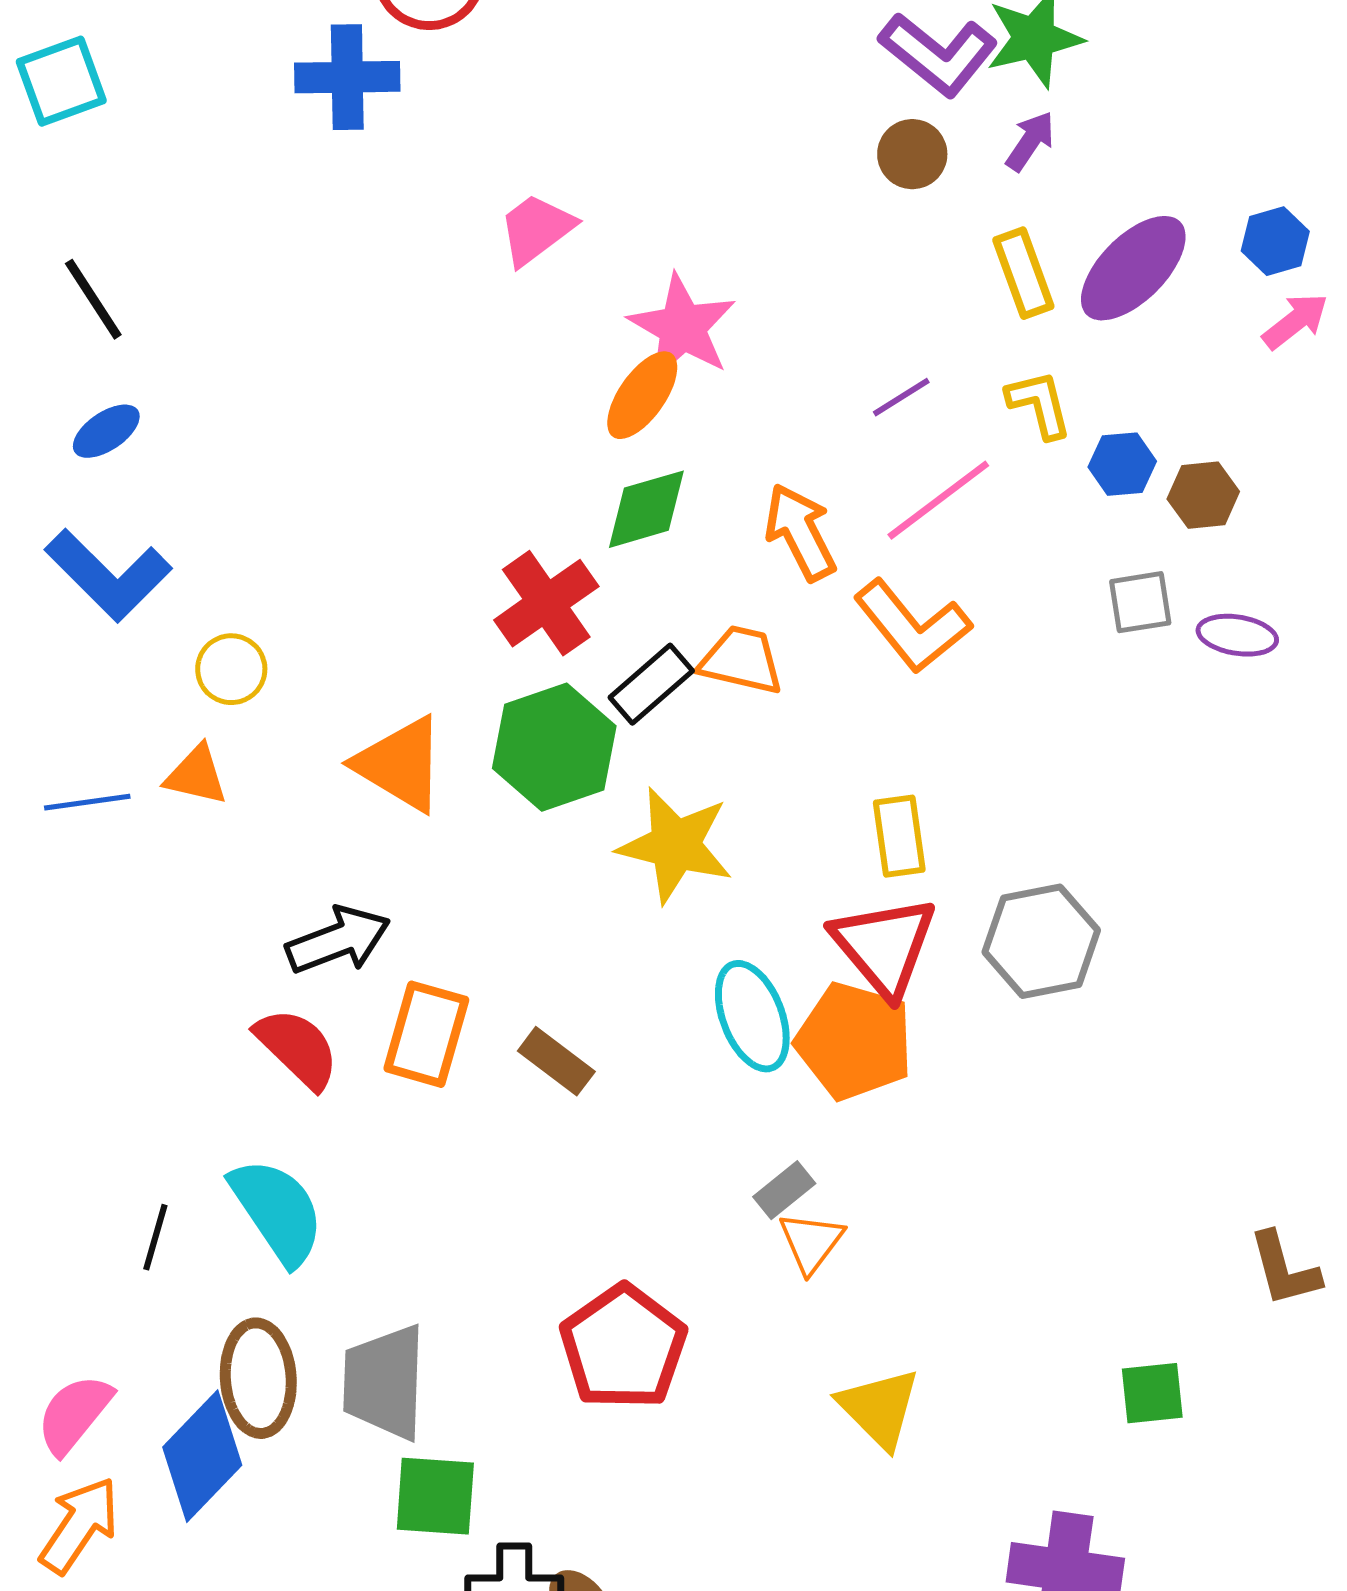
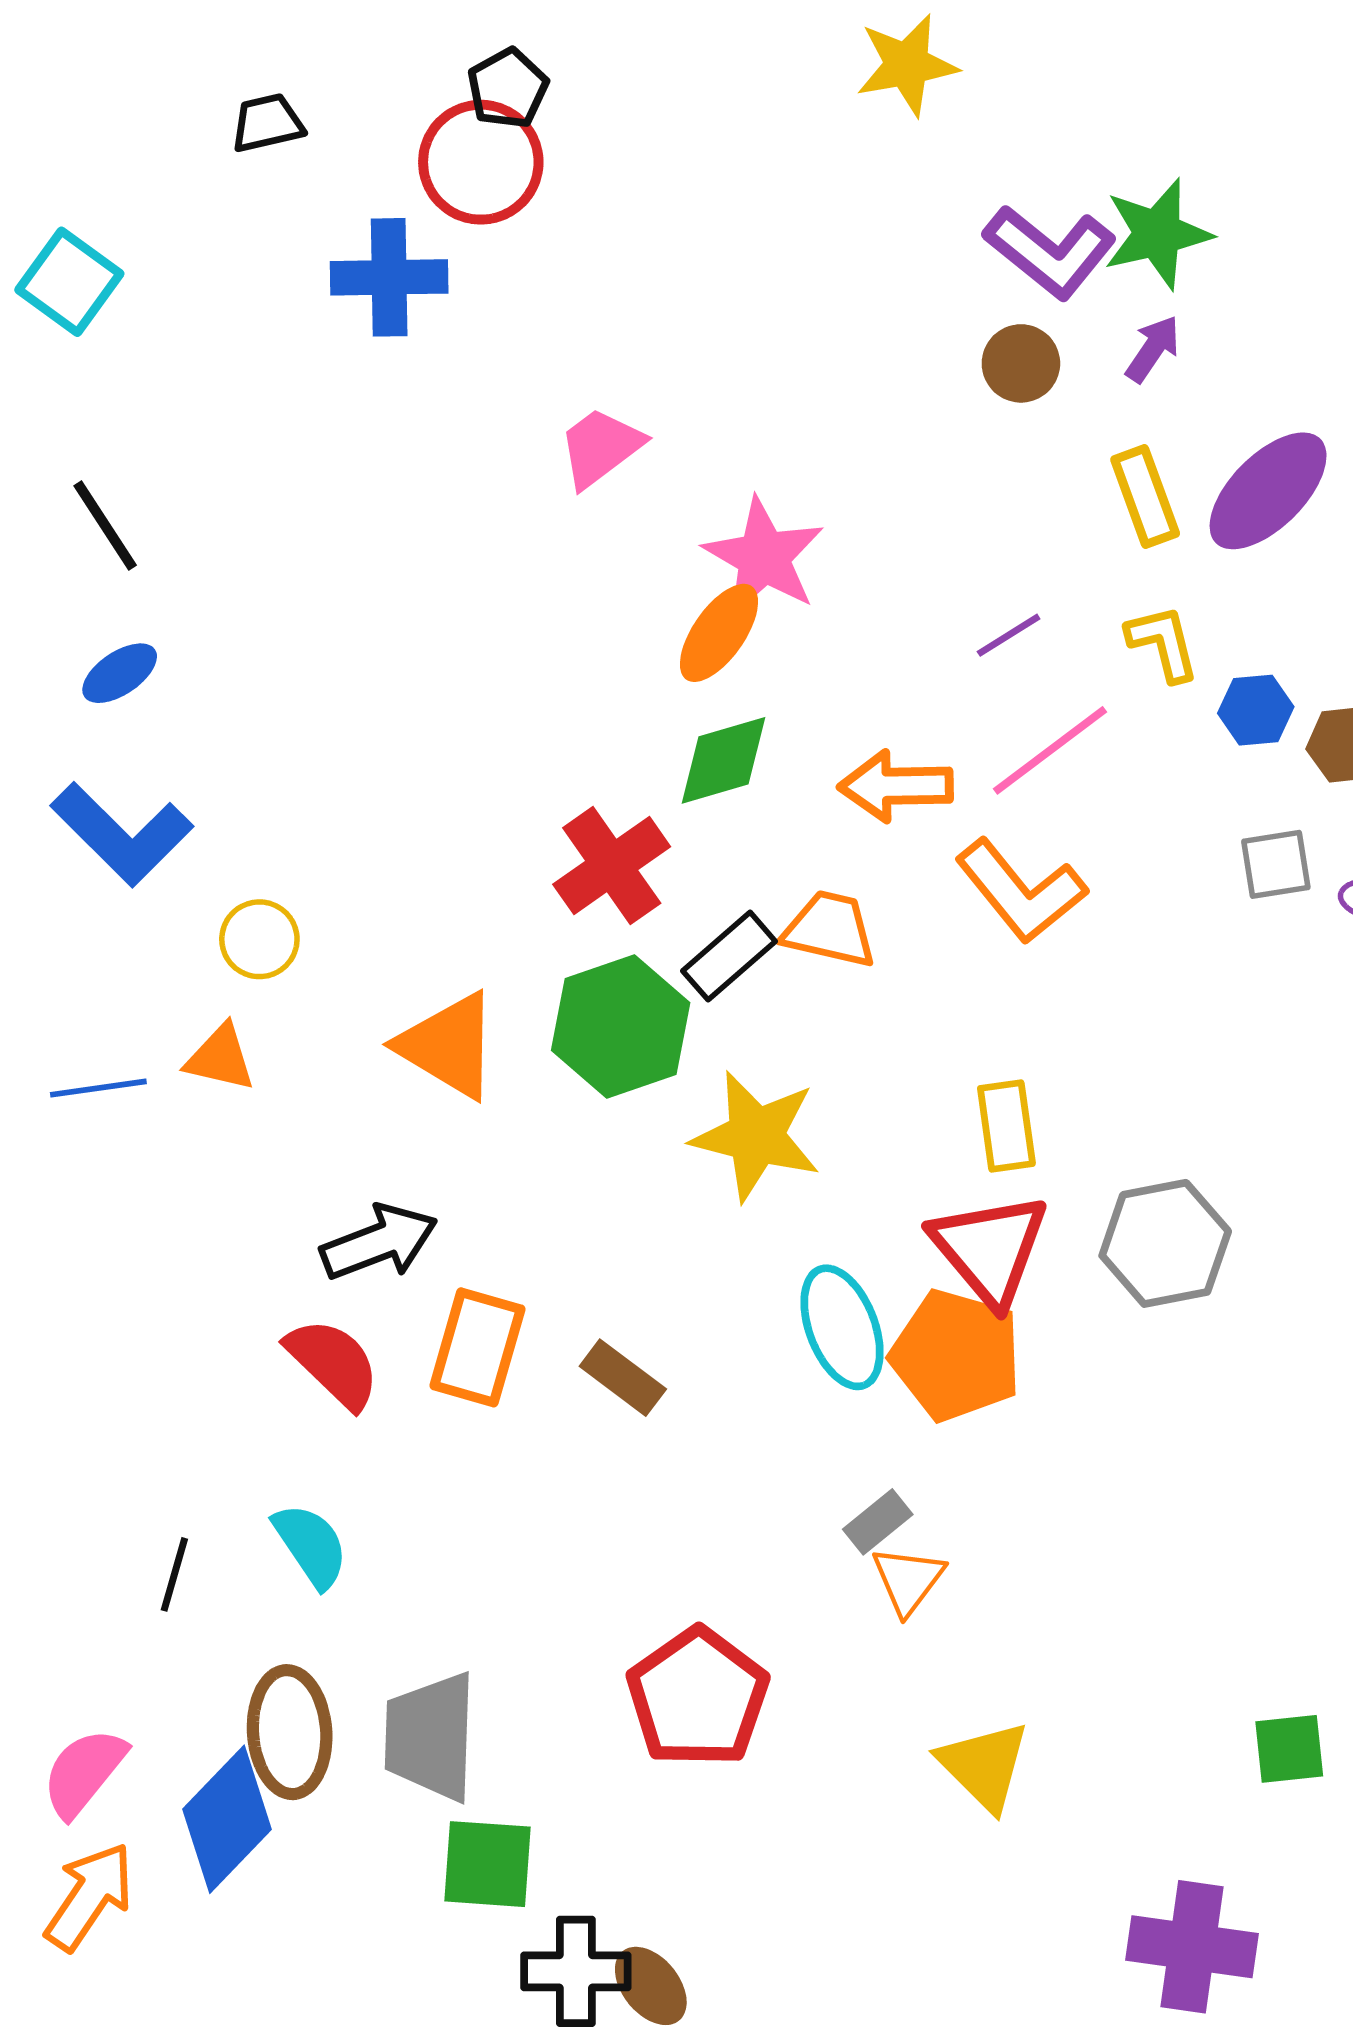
cyan square: (61, 81) -> (69, 282), turned -34
orange arrow: (800, 532) -> (896, 786), turned -64
cyan semicircle: (277, 1211) -> (311, 1545), size x0.7

